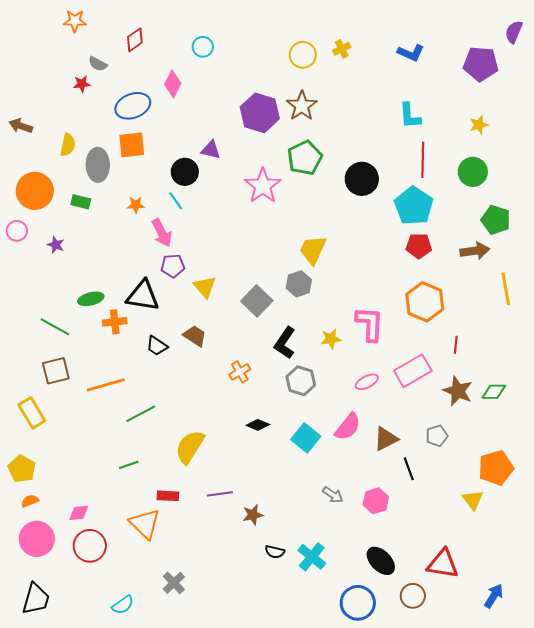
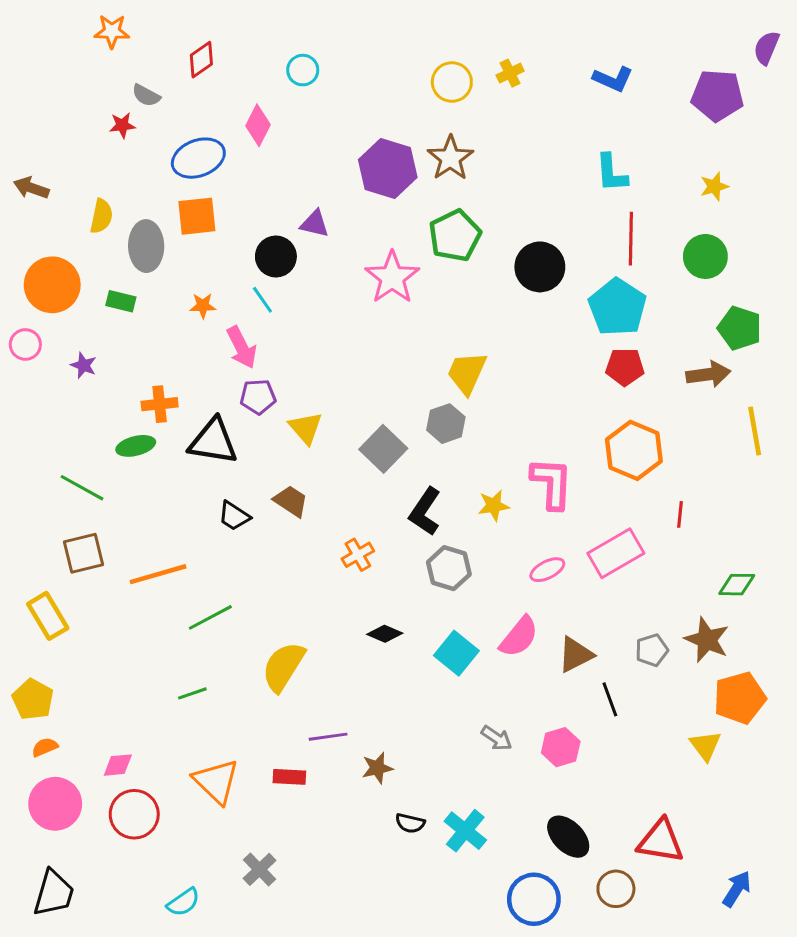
orange cross: (115, 322) -> (160, 404), moved
brown star: (458, 391) -> (707, 640), moved
red rectangle: (168, 496) -> (289, 777), moved

